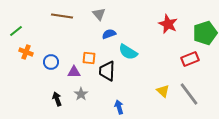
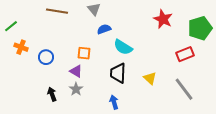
black trapezoid: (107, 71) -> (118, 73), moved
purple triangle: (74, 72) -> (76, 71), moved, turned 32
yellow triangle: (163, 91) -> (150, 78), moved

